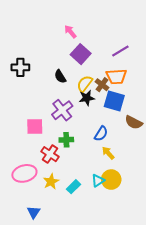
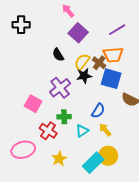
black cross: (20, 67) -> (21, 25), moved
pink square: (35, 126) -> (33, 104), turned 30
cyan triangle: (98, 181) -> (82, 131), moved
yellow star: (51, 182) -> (59, 159), moved
cyan rectangle: (73, 187) -> (93, 163), moved, size x1.5

